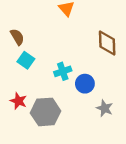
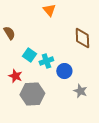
cyan square: (26, 60) -> (29, 55), moved
red star: (18, 101) -> (15, 76), moved

